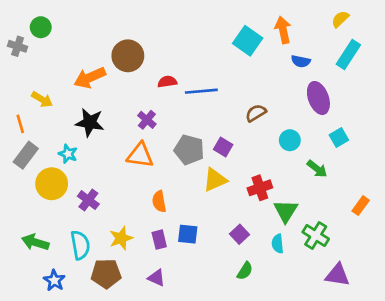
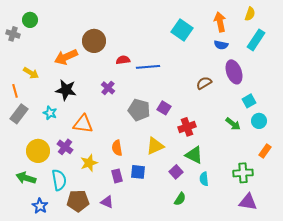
yellow semicircle: (340, 19) -> (250, 14), turned 152
orange arrow: (283, 30) -> (220, 22), moved
brown semicircle: (256, 113) -> (204, 83), moved
cyan circle: (290, 140) -> (259, 121), moved
orange triangle: (140, 155) -> (83, 124), moved
yellow triangle: (215, 180) -> (155, 146), moved
yellow circle: (52, 184) -> (38, 151), moved
red cross: (260, 188) -> (187, 127), moved
green triangle: (286, 211) -> (194, 155), moved, turned -36
green cross: (316, 235) -> (243, 173), moved, turned -36
yellow star: (121, 238) -> (89, 163), moved
purple triangle: (156, 278) -> (107, 202), moved

